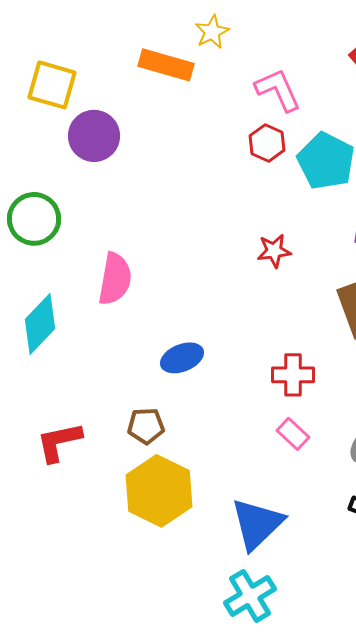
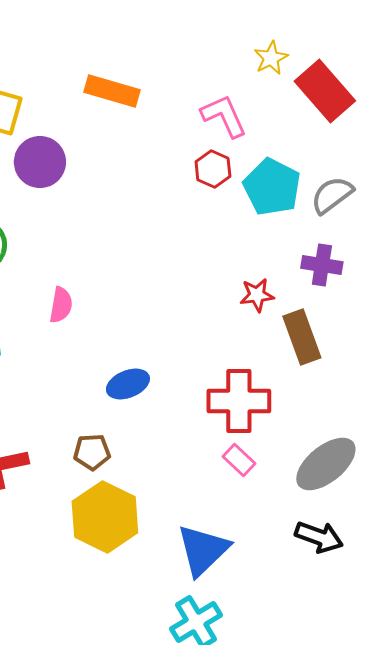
yellow star: (212, 32) -> (271, 58), moved
red star: (274, 251) -> (257, 295), moved
pink semicircle: (115, 279) -> (61, 305), size x0.7
red cross: (293, 375) -> (239, 401), size x1.5

